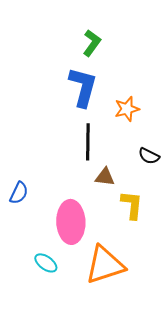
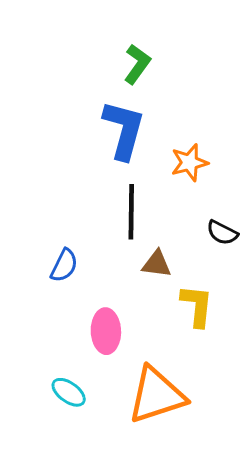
blue semicircle: (19, 193) -> (64, 265), moved
pink ellipse: (71, 222) -> (106, 331), size x0.7

